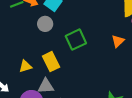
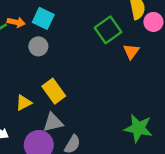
green square: (76, 40) -> (108, 30), moved

